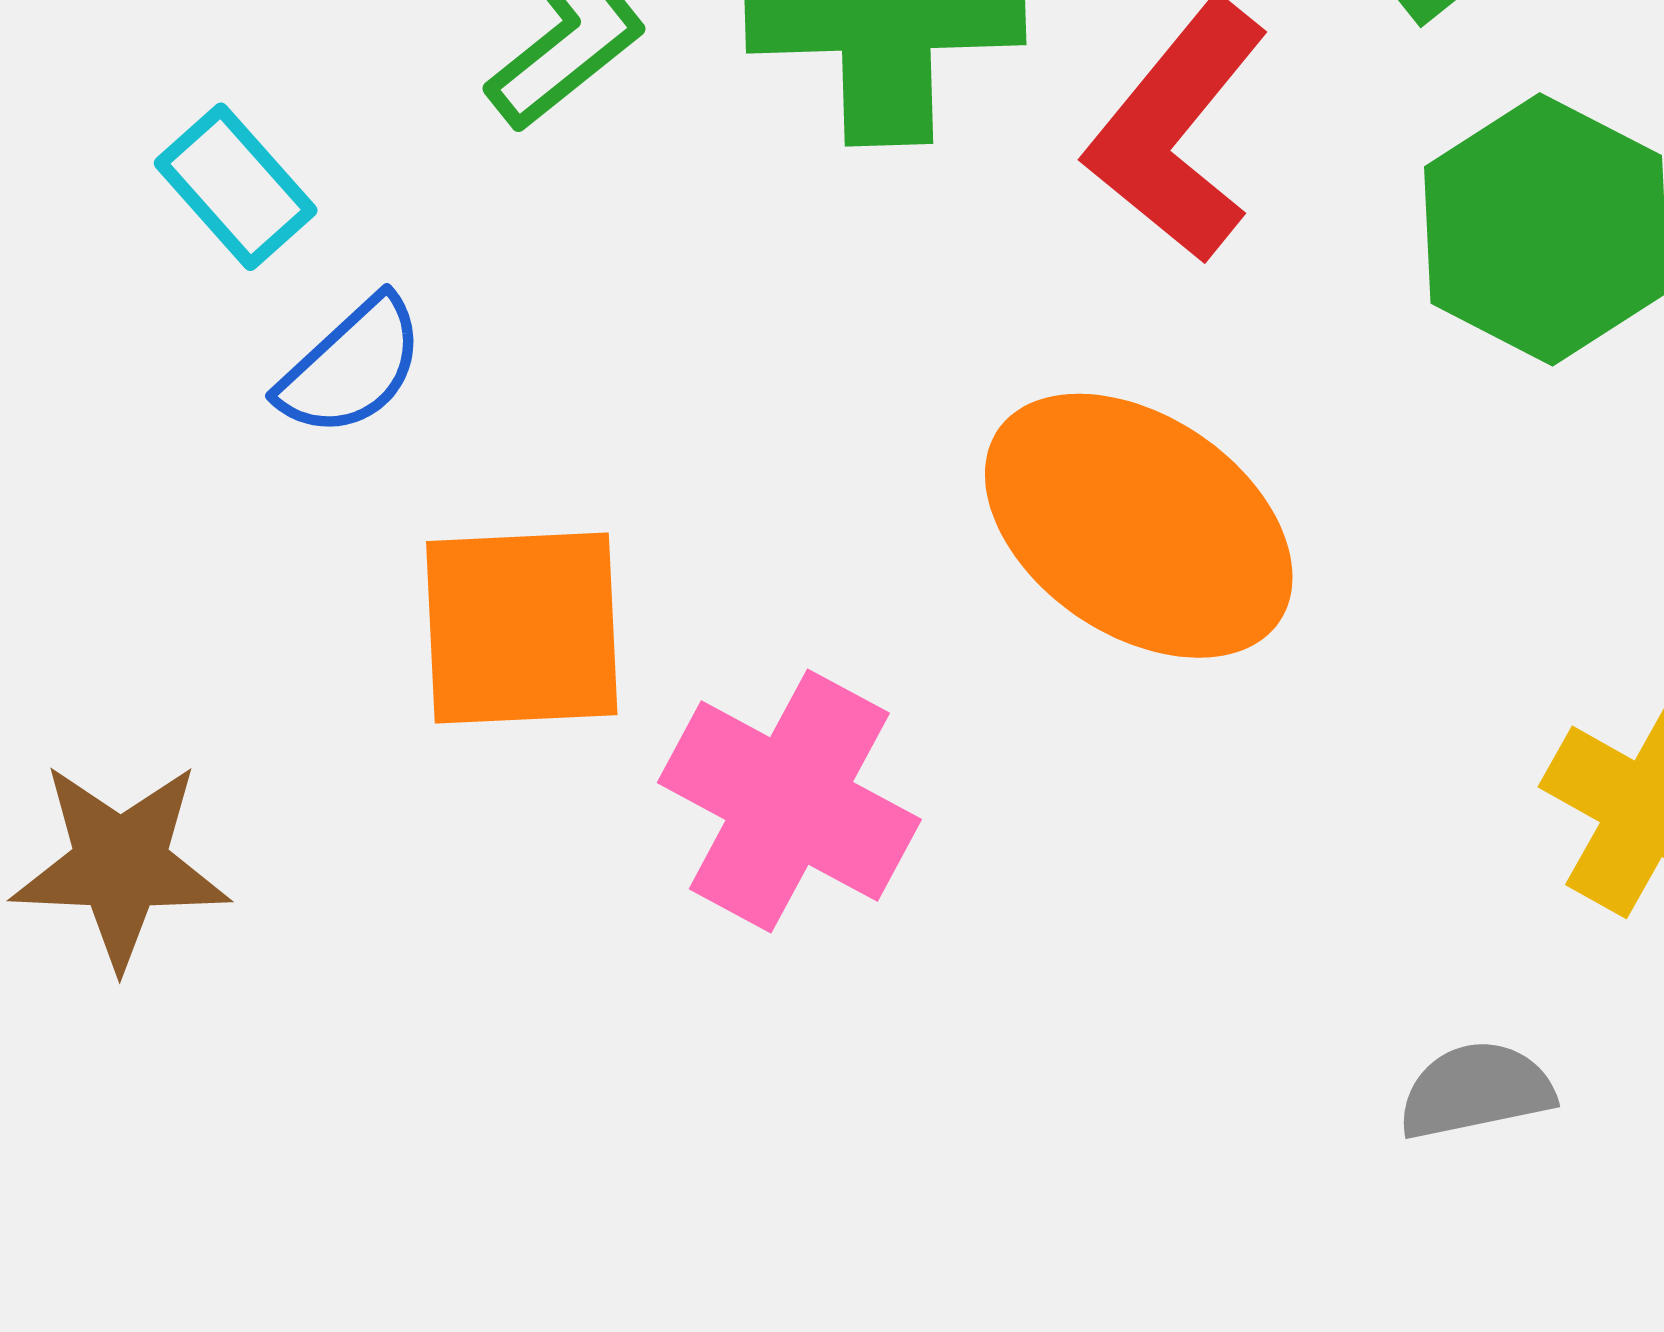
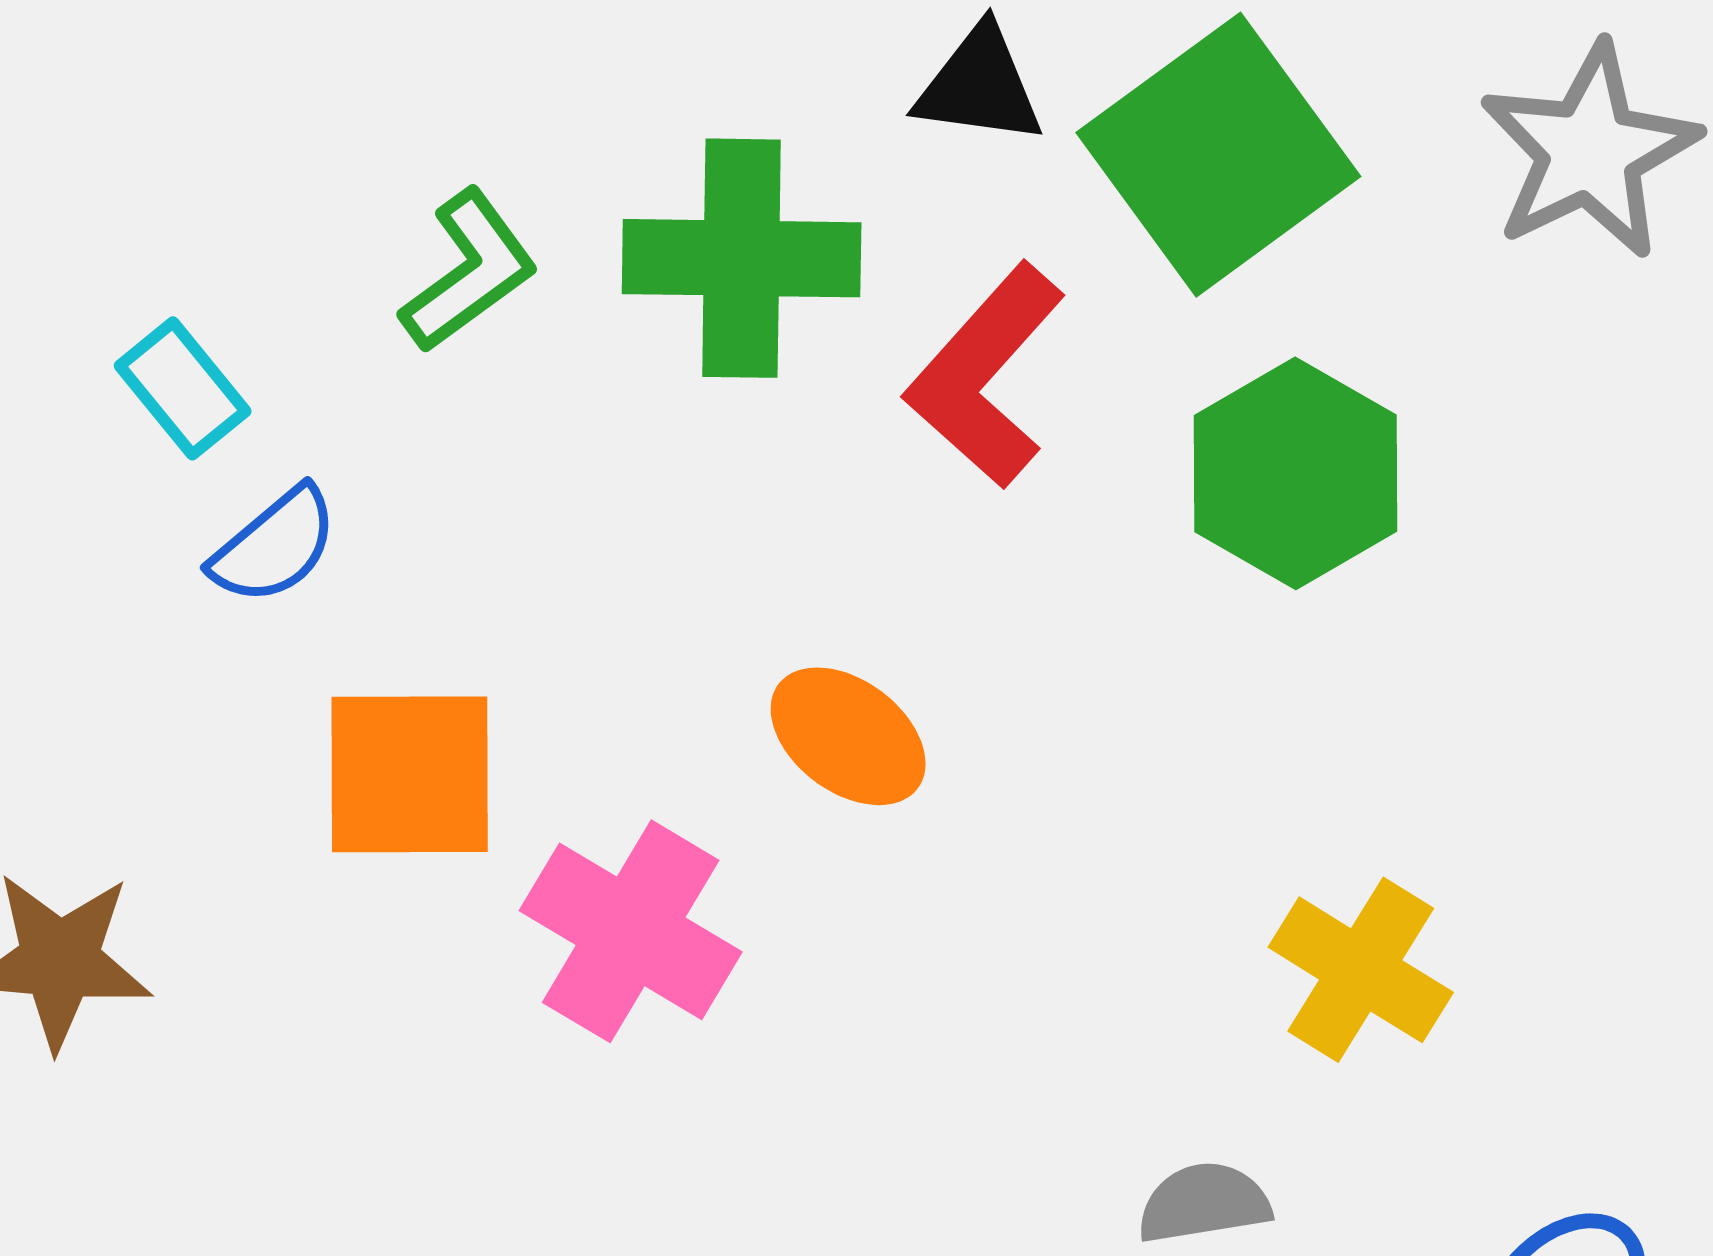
orange ellipse: (1139, 526) -> (848, 736), moved, size x0.6

